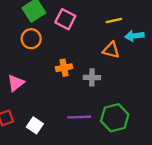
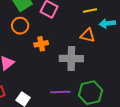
orange cross: (64, 68) -> (41, 44), moved
gray cross: (92, 77) -> (71, 59), size x1.6

